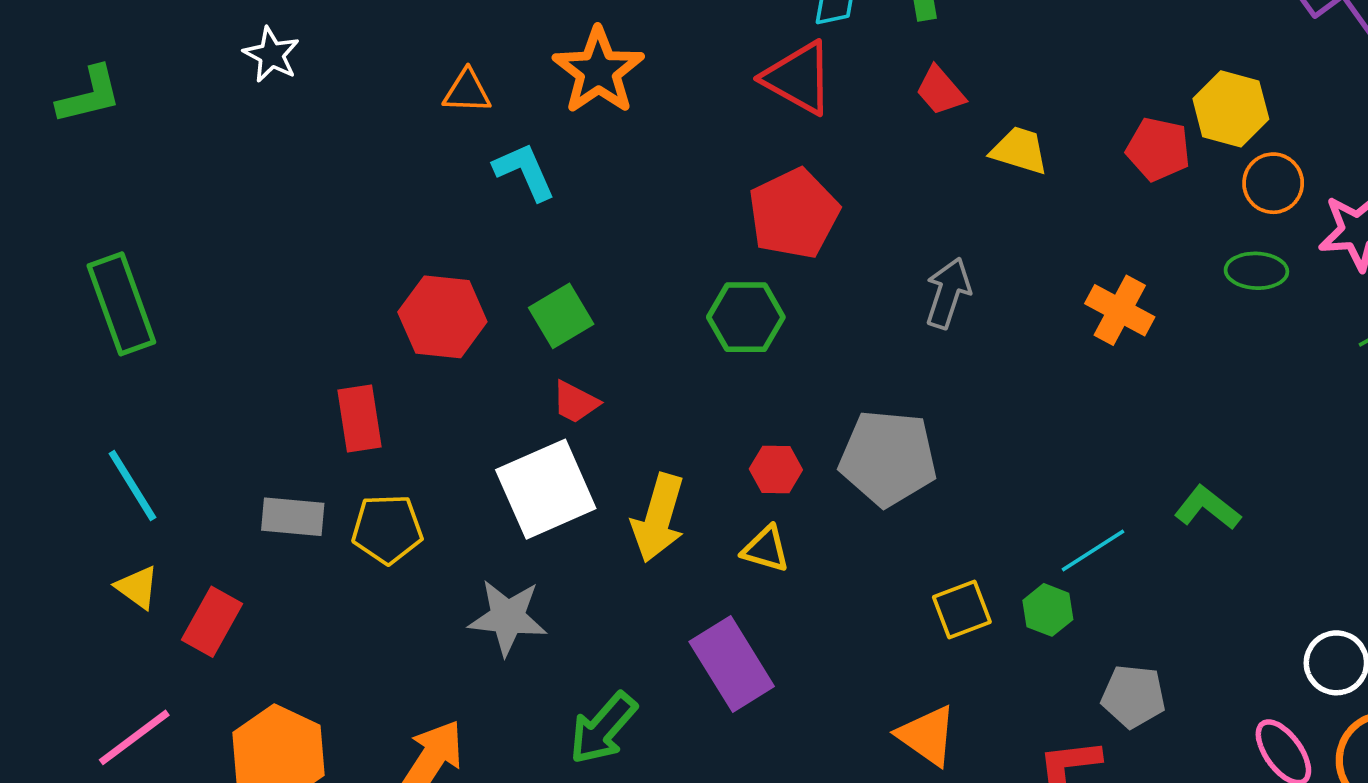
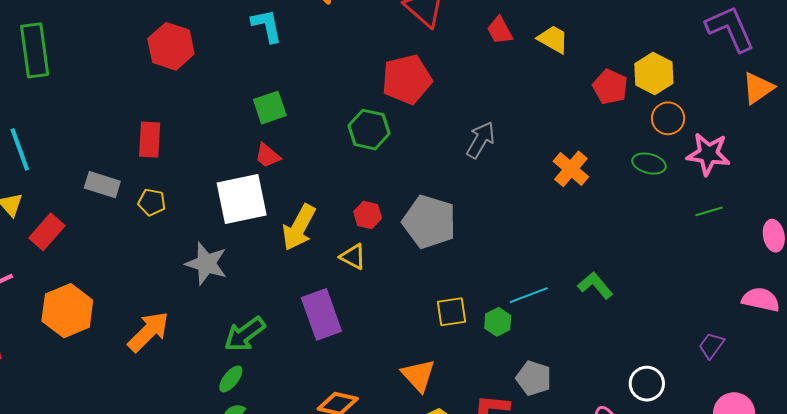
yellow trapezoid: (1019, 150) -> (553, 39), moved
red hexagon: (442, 317) -> (171, 46), moved
yellow pentagon: (387, 529) -> (152, 202), size x0.7

